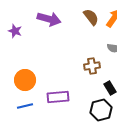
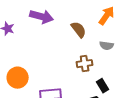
brown semicircle: (91, 17) -> (79, 30), moved

